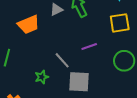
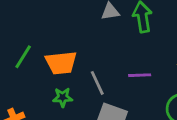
orange trapezoid: (29, 24) -> (61, 63), moved

